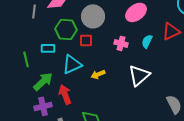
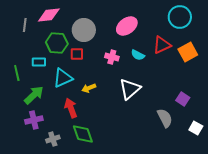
cyan semicircle: (147, 41) -> (138, 55), turned -88
red arrow: (65, 94) -> (71, 108), moved

